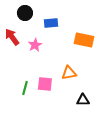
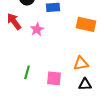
orange triangle: (69, 73) -> (81, 63), moved
pink square: (45, 84) -> (54, 78), moved

